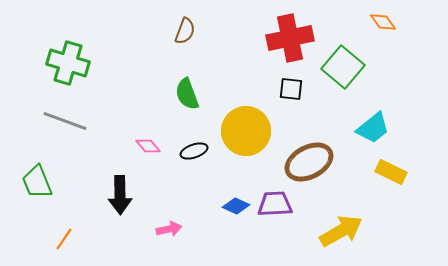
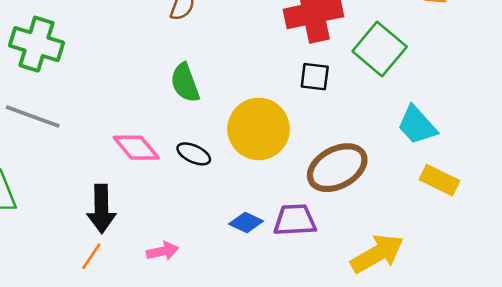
cyan trapezoid: (373, 128) -> (417, 125), turned 87
pink diamond: (148, 146) -> (136, 148), size x1.5
black ellipse: (194, 151) -> (194, 154), turned 44
orange line: (64, 239) -> (91, 256), moved

